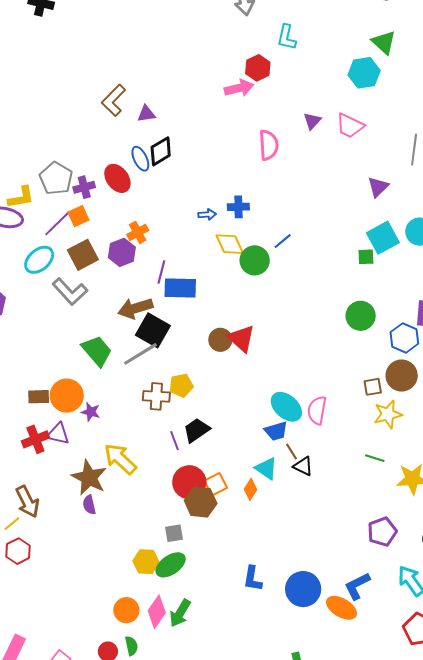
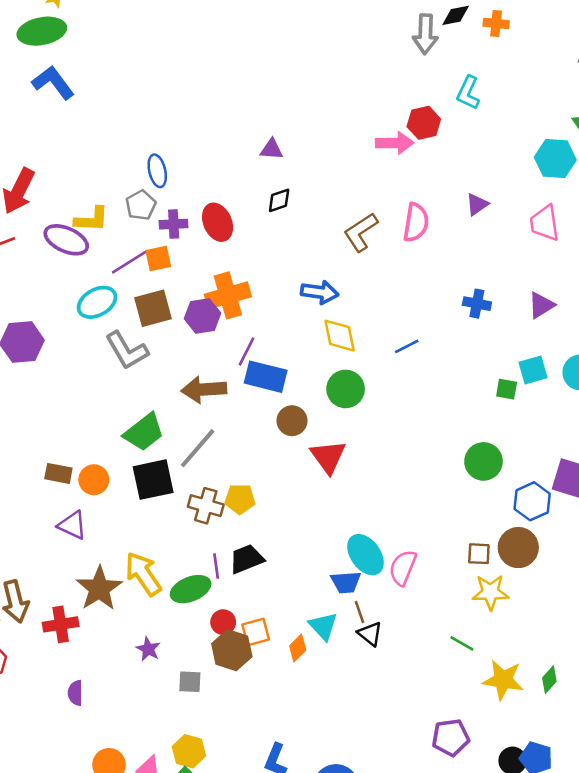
brown L-shape: (114, 100) -> (361, 232), moved
pink trapezoid: (350, 126) -> (545, 223), moved, turned 44
black diamond: (161, 151) -> (279, 200), size x0.7
blue ellipse: (140, 159) -> (157, 171), moved
gray pentagon: (56, 178) -> (141, 205), size x0.7
blue cross: (238, 207) -> (477, 304), moved
blue arrow: (207, 214) -> (320, 292), size x1.6
orange cross: (138, 232) -> (228, 295), size x1.6
cyan square: (383, 238) -> (533, 370), size x0.7
green circle: (255, 260) -> (346, 389), moved
black square: (153, 330) -> (153, 480), moved, turned 36
brown circle: (220, 340) -> (292, 421), moved
green trapezoid: (97, 351) -> (144, 432), turned 80
gray line: (140, 354) -> (198, 448), turned -30
orange circle: (67, 396) -> (94, 480), size x0.7
purple star: (91, 412) -> (148, 649), moved
red cross: (35, 439) -> (61, 624), moved
red circle: (189, 482) -> (223, 622), size x0.6
purple semicircle: (89, 505) -> (75, 693), moved
yellow hexagon: (146, 562) -> (189, 751), moved
green ellipse: (171, 565) -> (191, 589), moved

